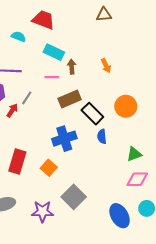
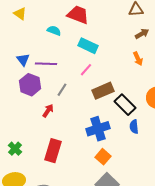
brown arrow: (72, 67) -> (142, 34), moved, turned 64
pink line: (52, 77) -> (86, 70), turned -48
red arrow: (12, 110) -> (48, 111), moved
orange square: (49, 168) -> (103, 157), moved

